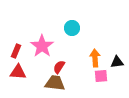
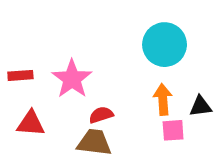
cyan circle: (72, 28) -> (165, 45), moved, size x1.6
red rectangle: (16, 51) -> (20, 75), moved, turned 64
red semicircle: (59, 67) -> (101, 115), turned 40

